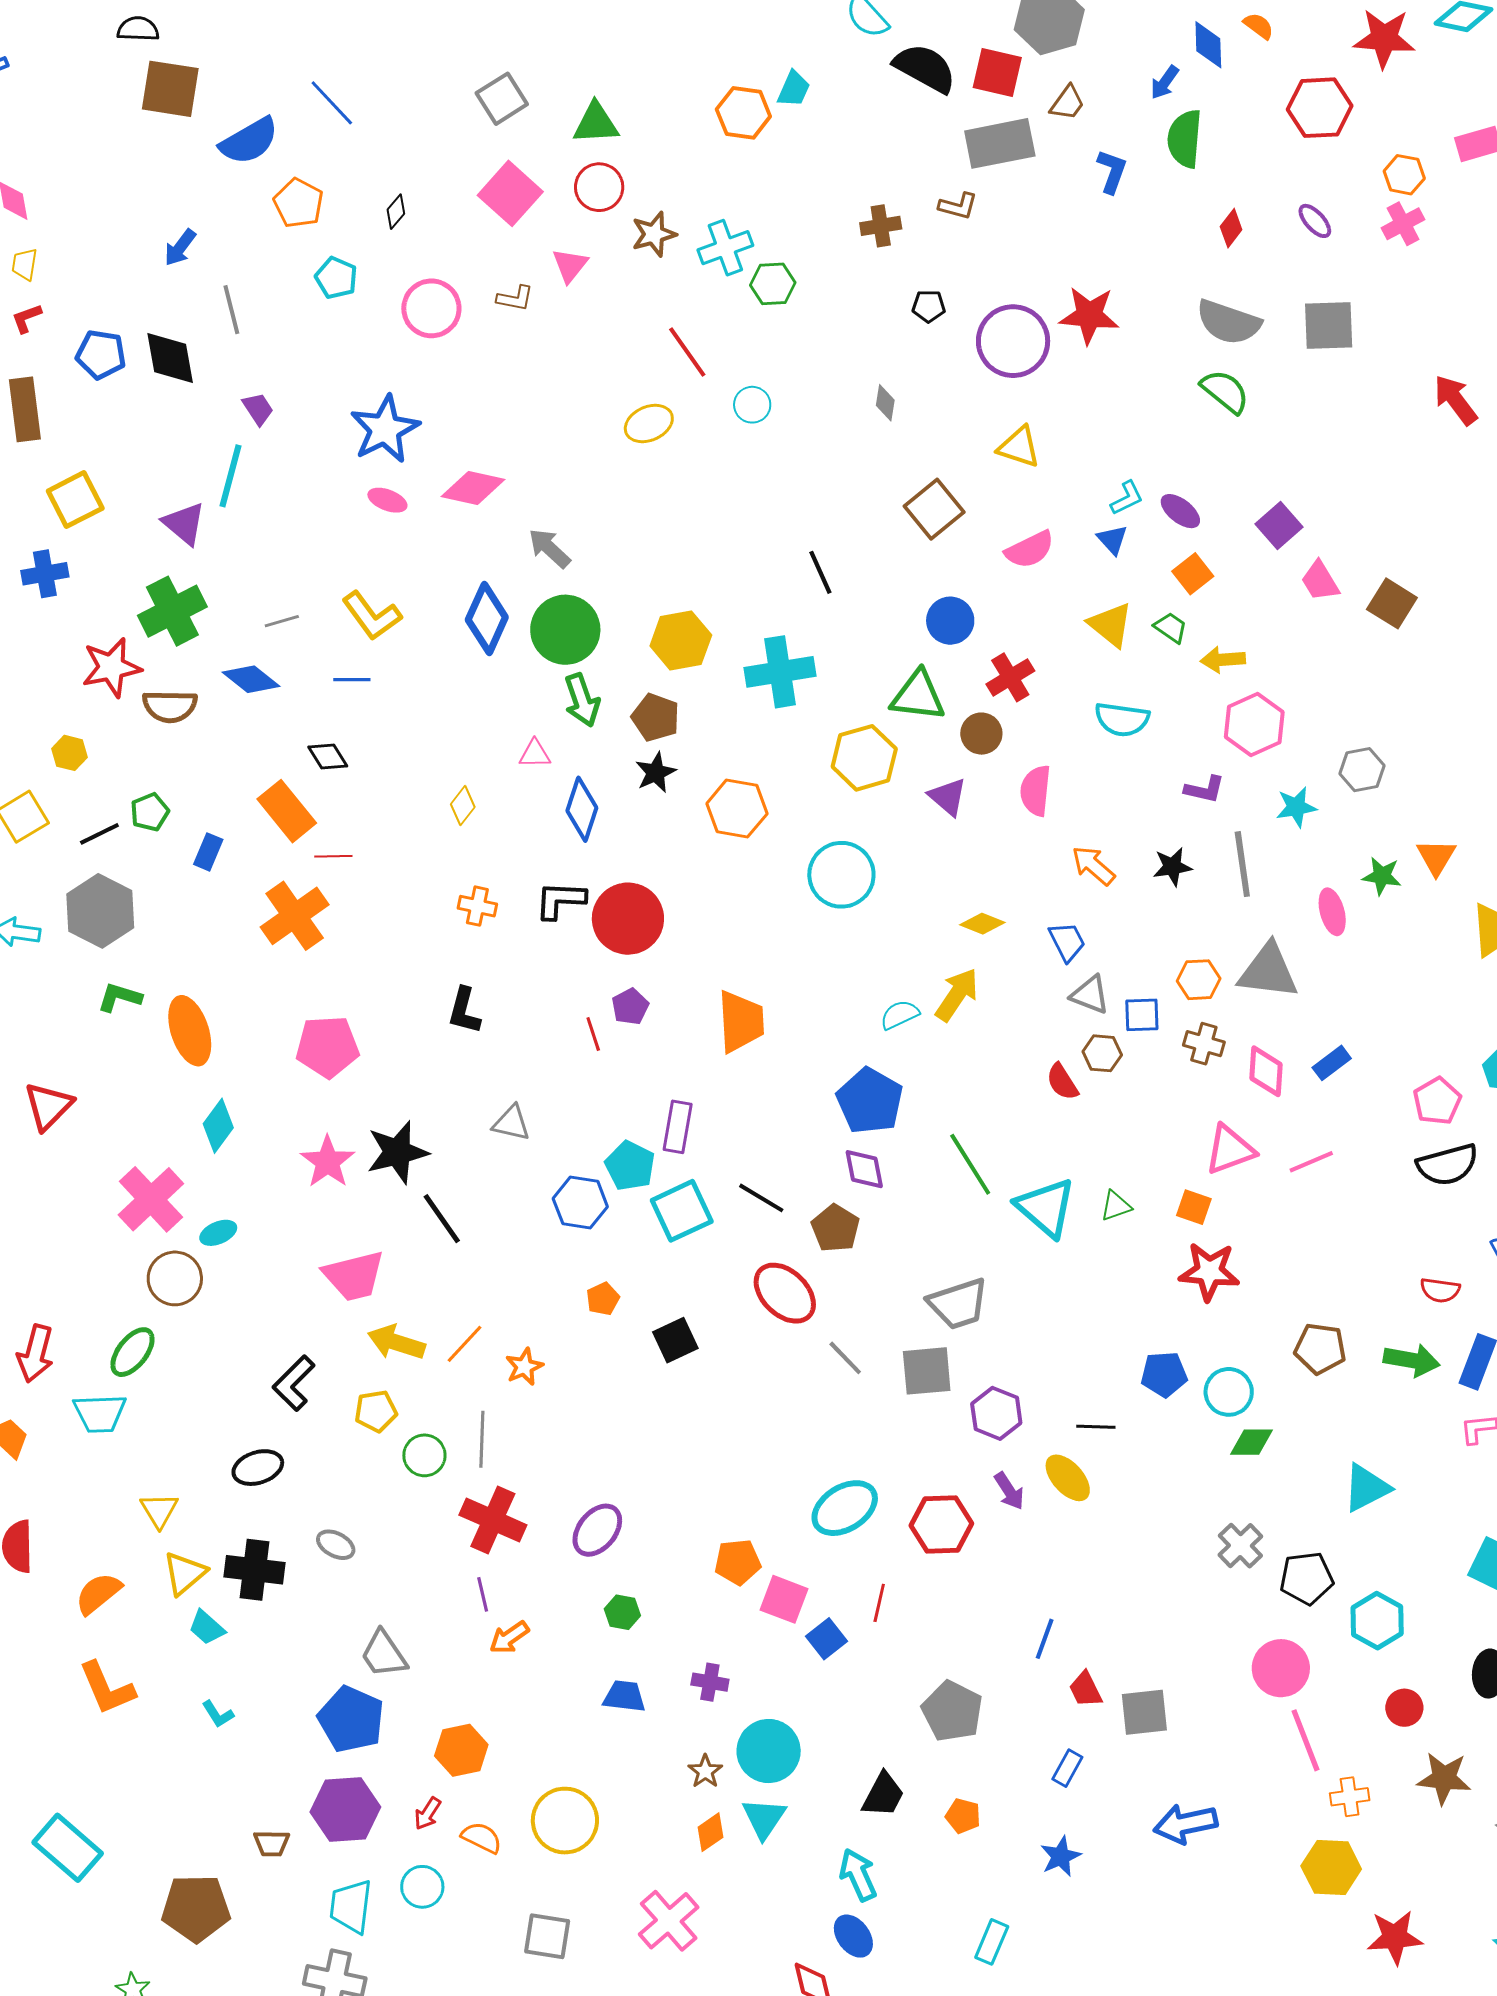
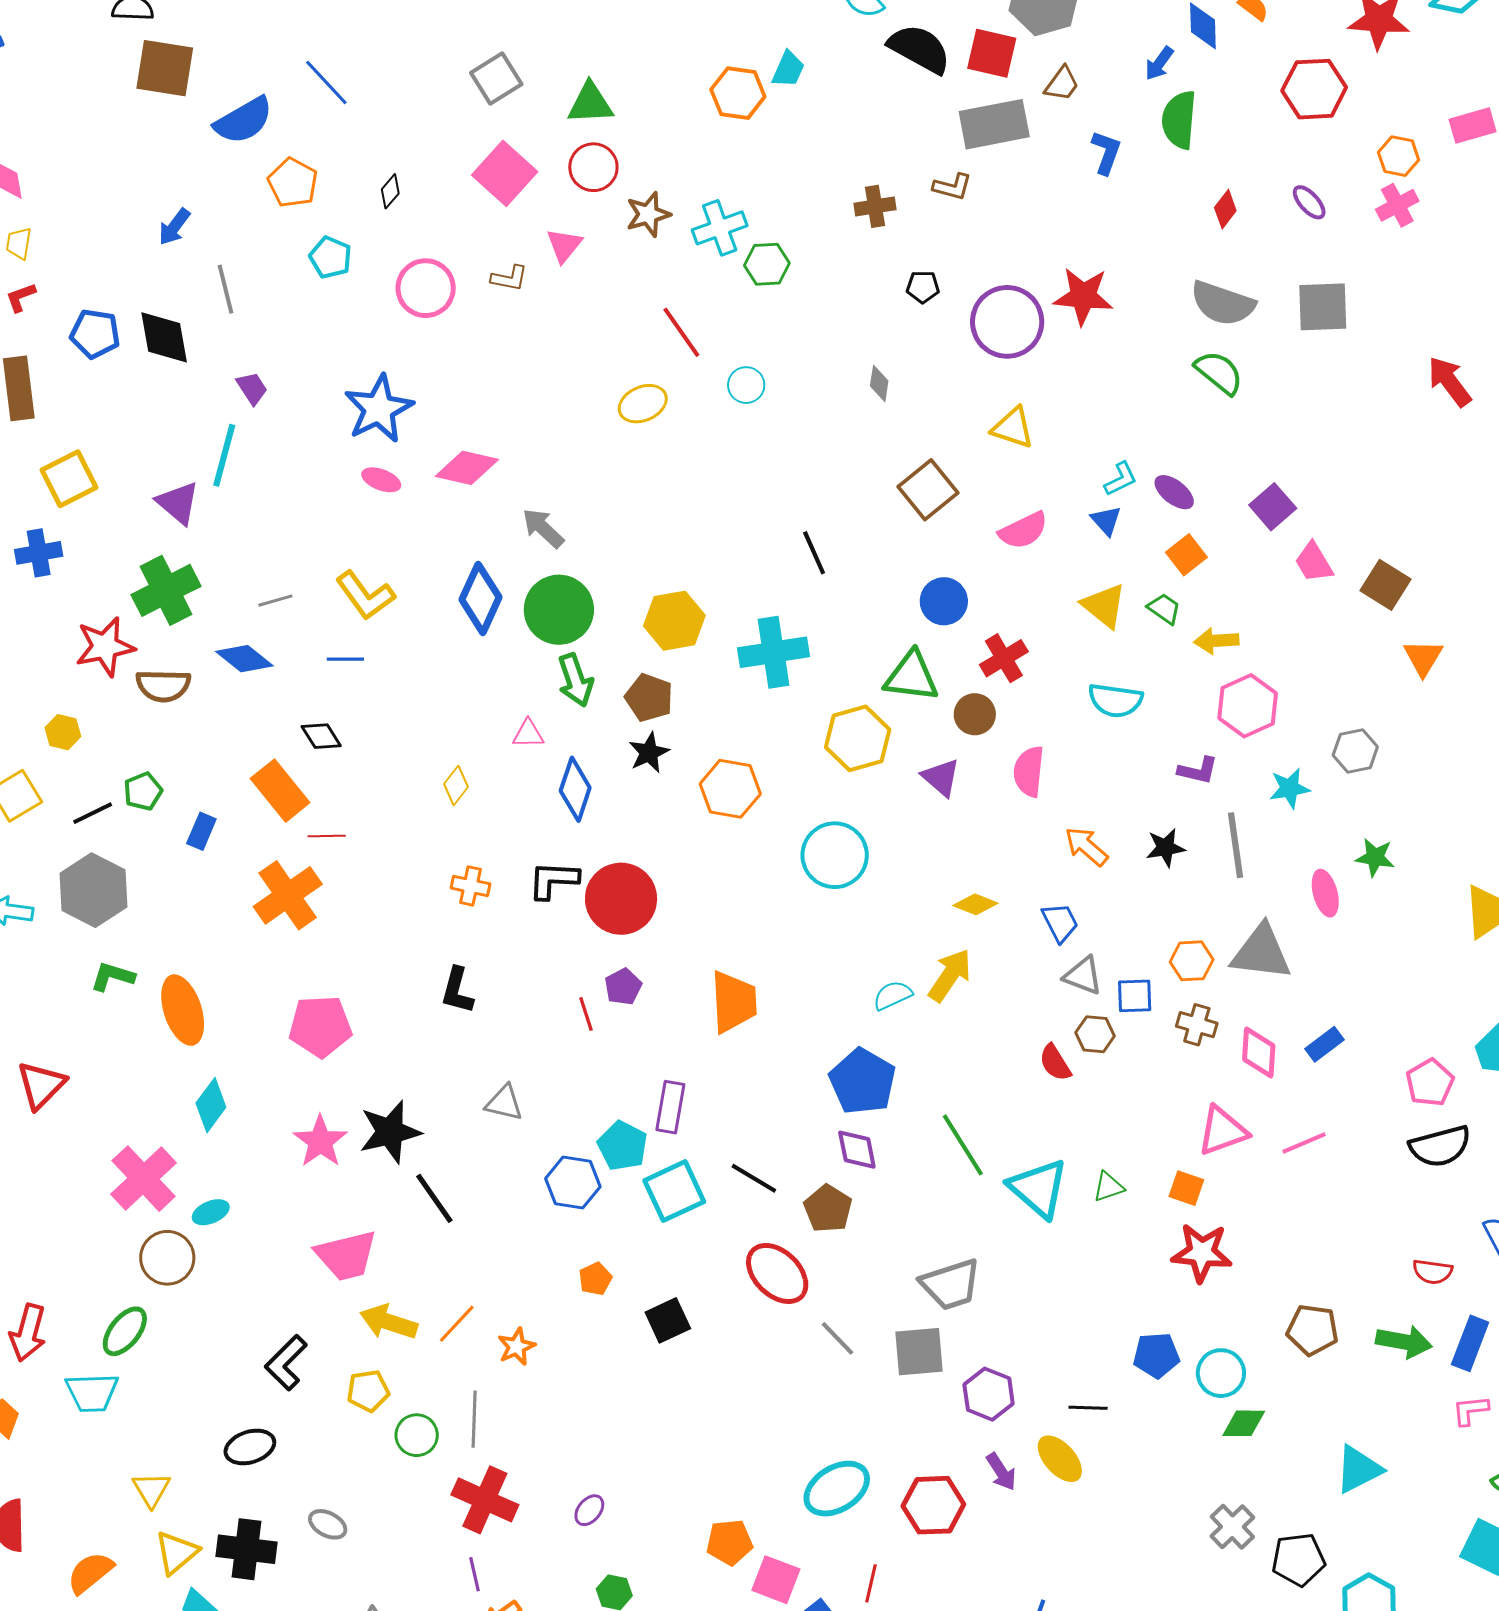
orange triangle: (1436, 857) -> (1423, 658), moved
purple ellipse: (597, 1530) -> (589, 1510), size x0.6

